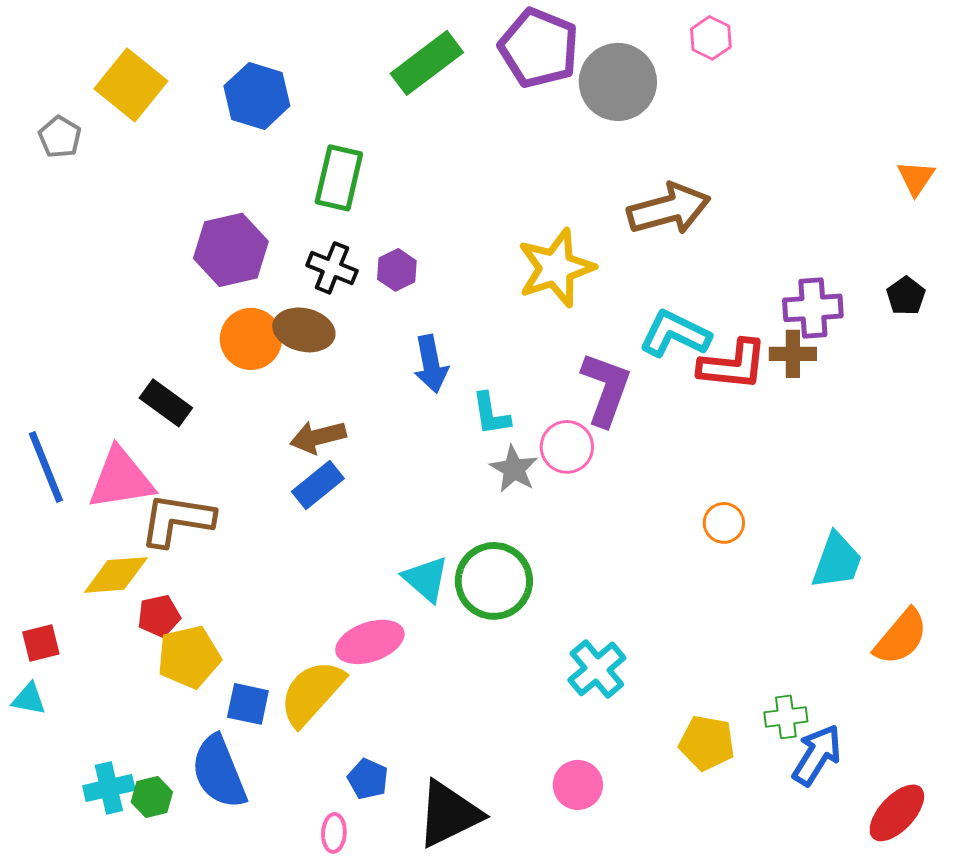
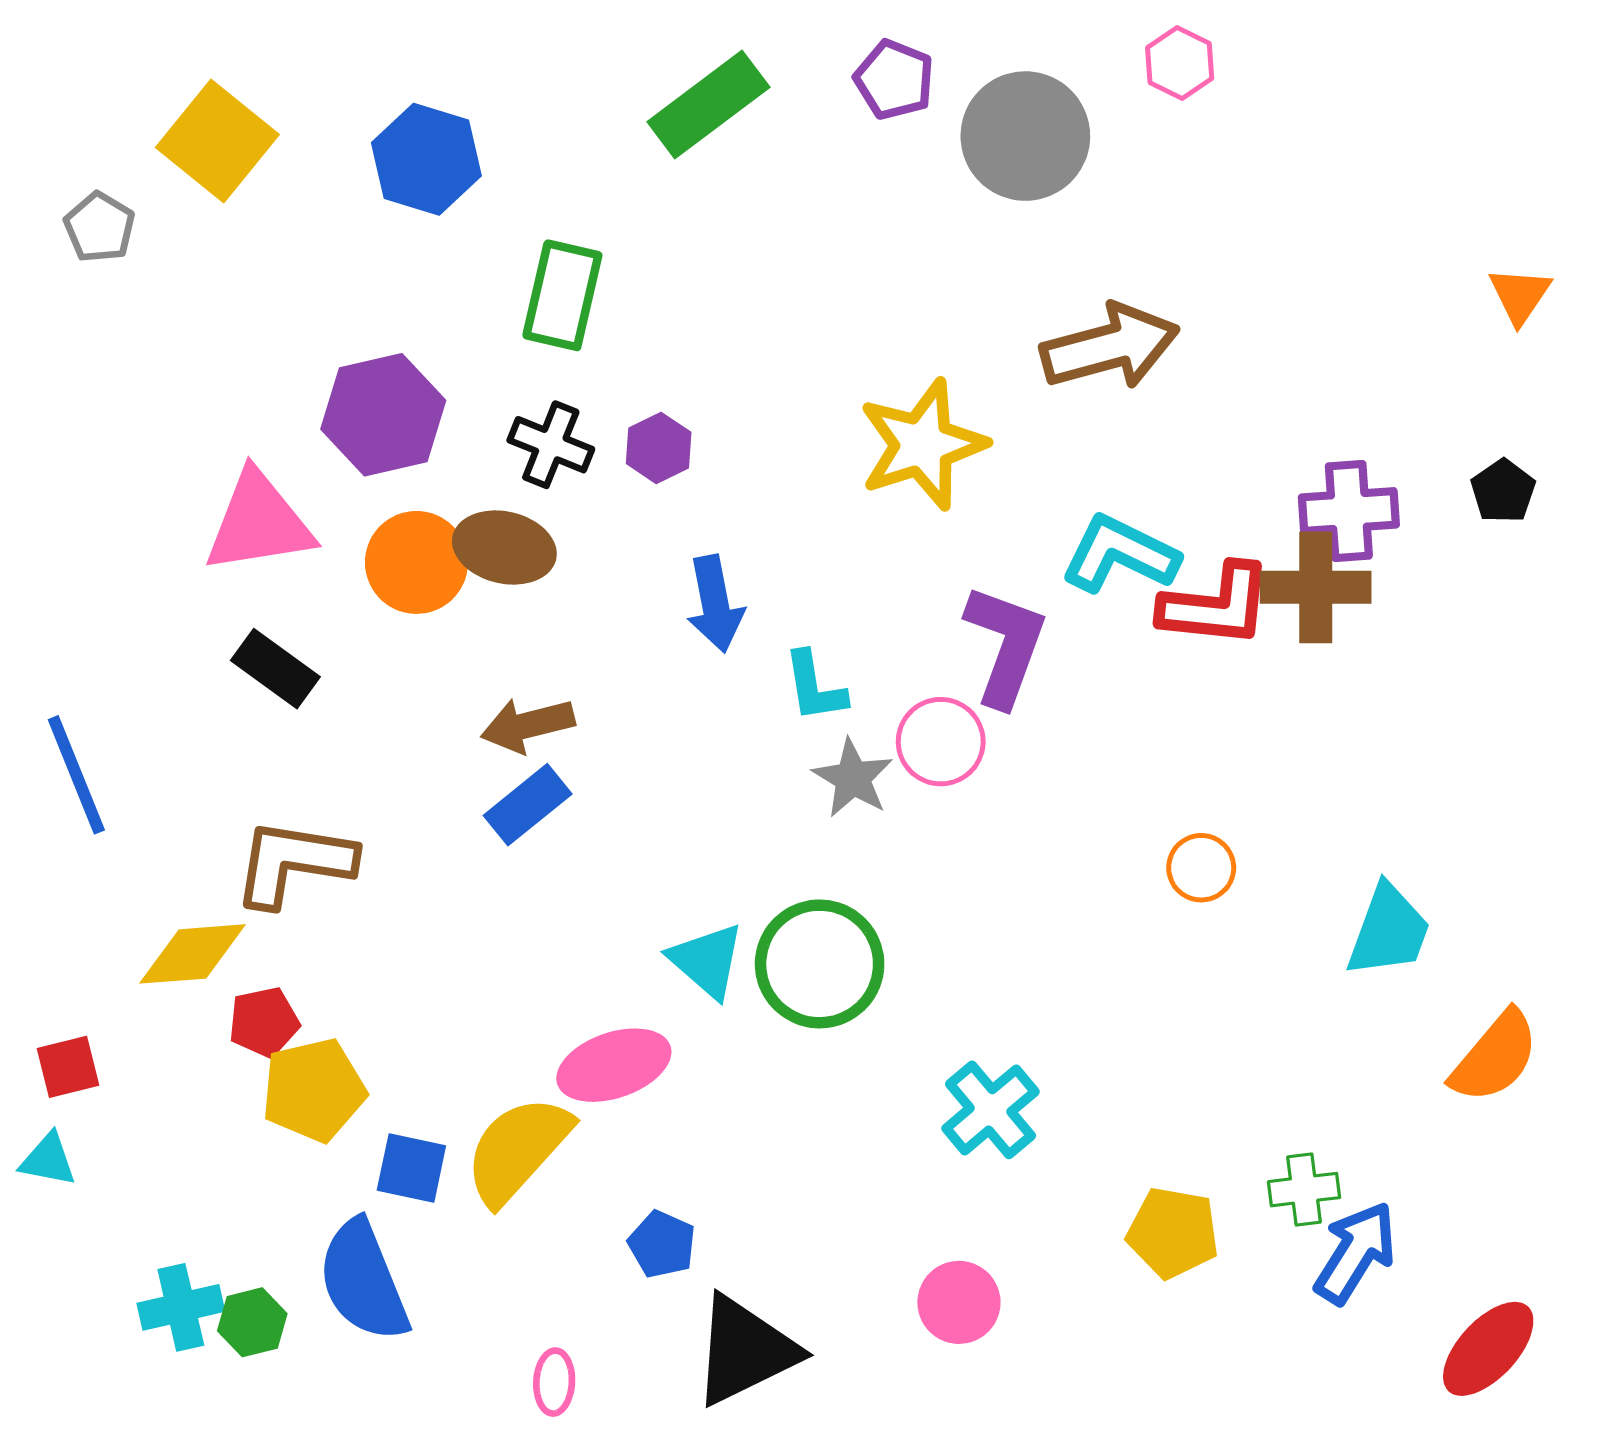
purple pentagon: (539, 48) -> (894, 80), size x0.6
brown cross: (793, 354) -> (1316, 587), size x1.4
pink triangle: (121, 479) -> (259, 523), moved
blue pentagon: (368, 779) -> (662, 1244), moved

